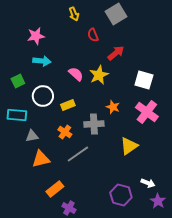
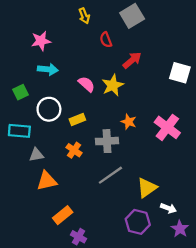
white square: (144, 80) -> (180, 73), moved
yellow triangle: (129, 146) -> (147, 188), moved
gray line: (78, 154) -> (110, 175), moved

